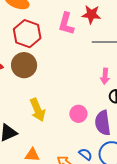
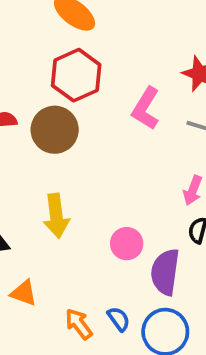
pink L-shape: (66, 24) -> (146, 108), moved

